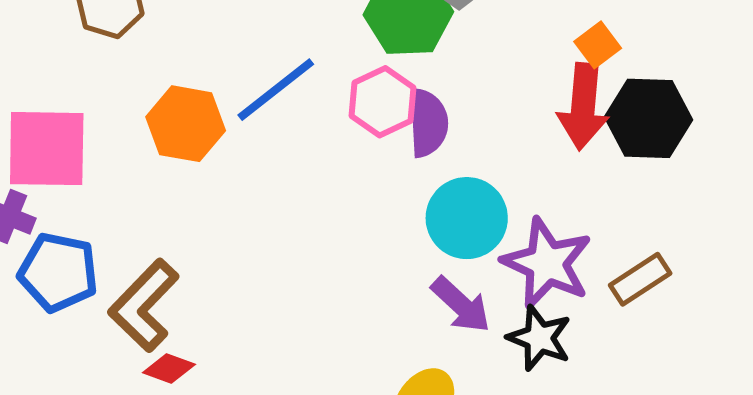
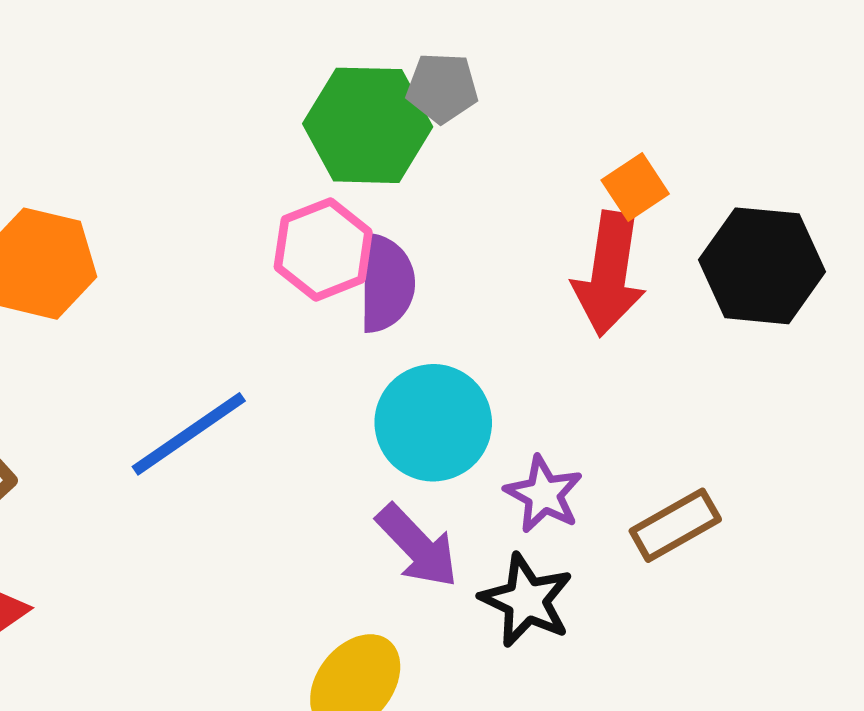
blue line: (276, 90) -> (189, 434), moved
black hexagon: (649, 118) -> (762, 266), moved
purple star: (547, 263) -> (544, 494), size x0.6

